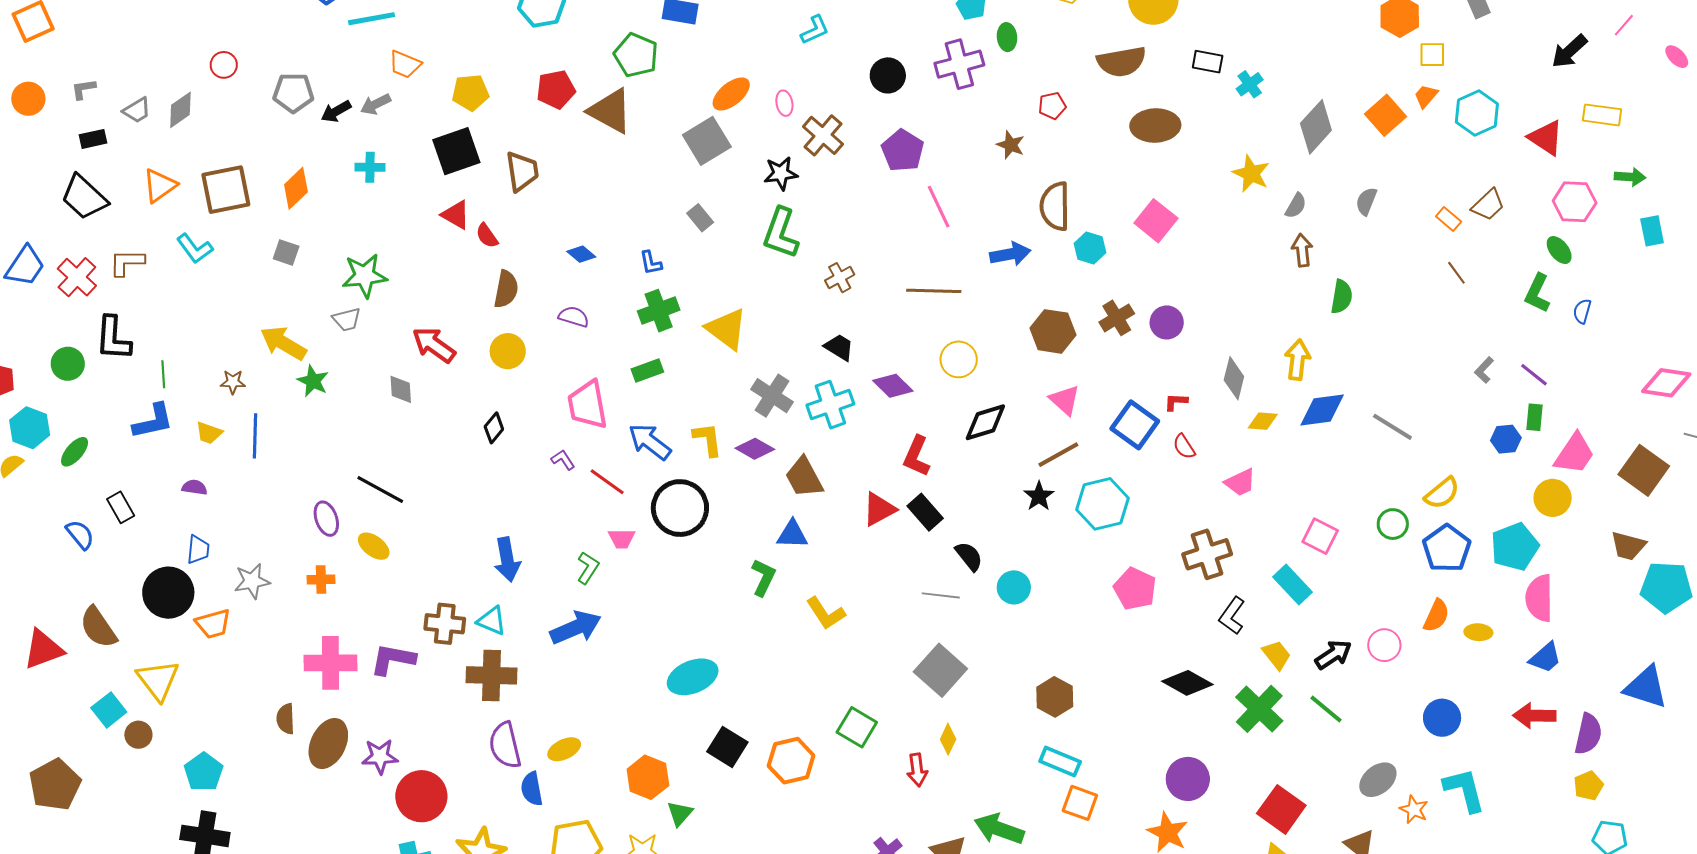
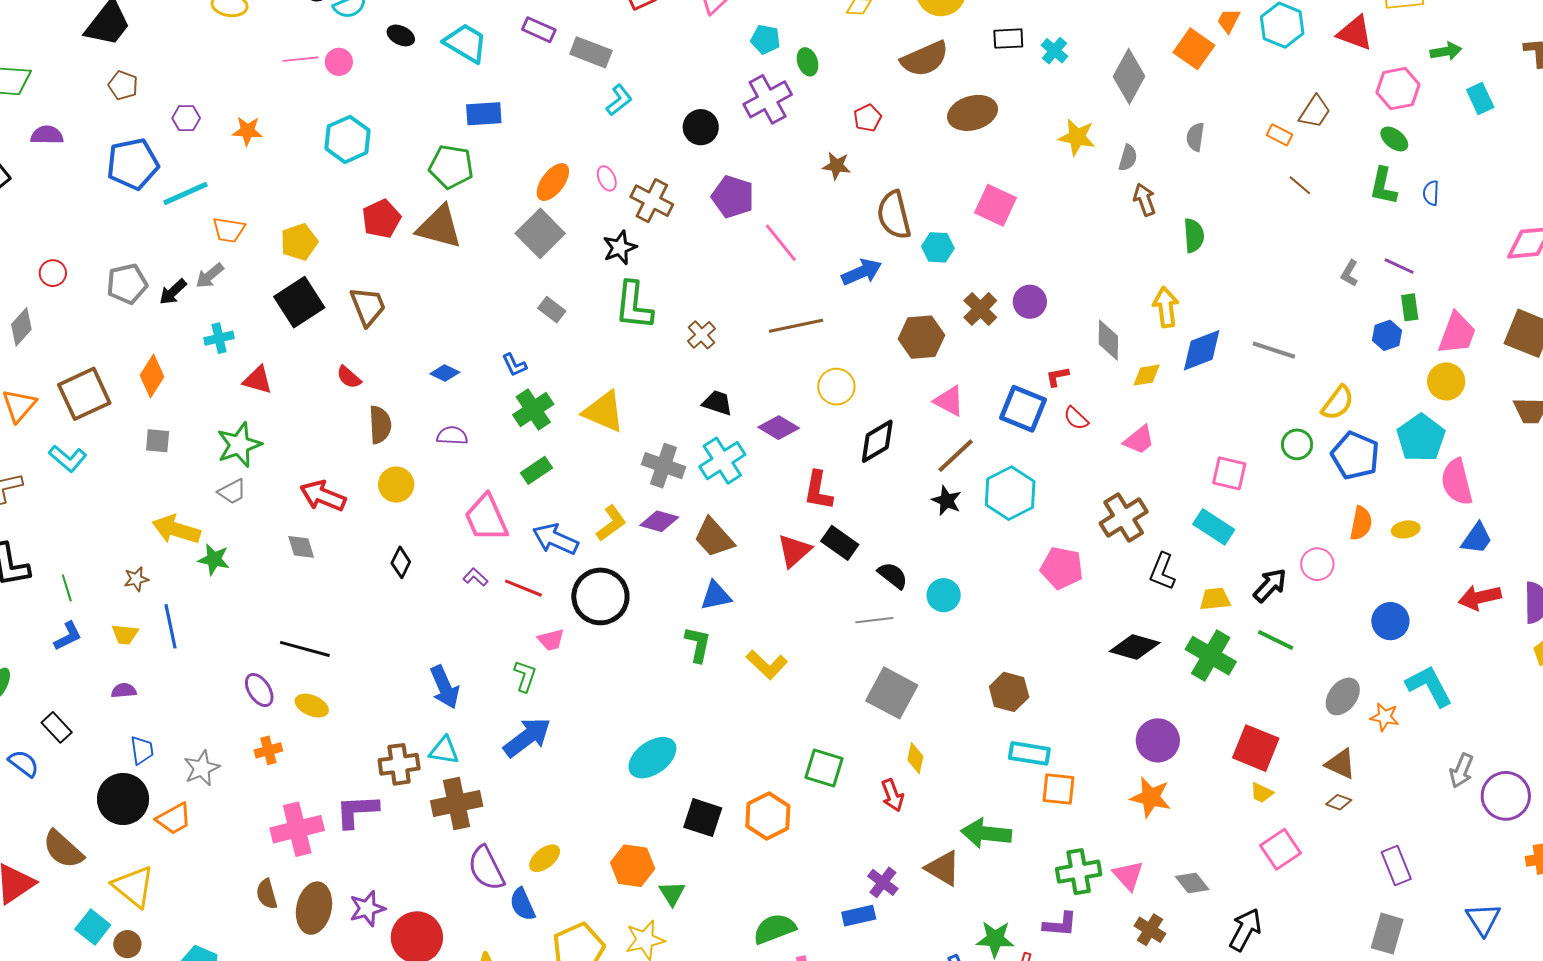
red triangle: (456, 215) -> (258, 380), moved
blue L-shape: (153, 421) -> (68, 636), size x0.7
yellow L-shape: (708, 439) -> (611, 523), turned 75
yellow trapezoid: (1277, 655) -> (1215, 599), turned -44

